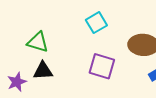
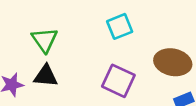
green triangle: (38, 42) -> (44, 40), turned 30

